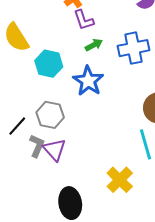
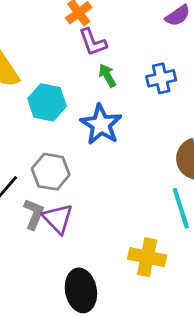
green arrow: (94, 45) -> (107, 76), turned -90
blue cross: (134, 48) -> (161, 78), size x0.7
yellow cross: (120, 180) -> (147, 257), turned -32

